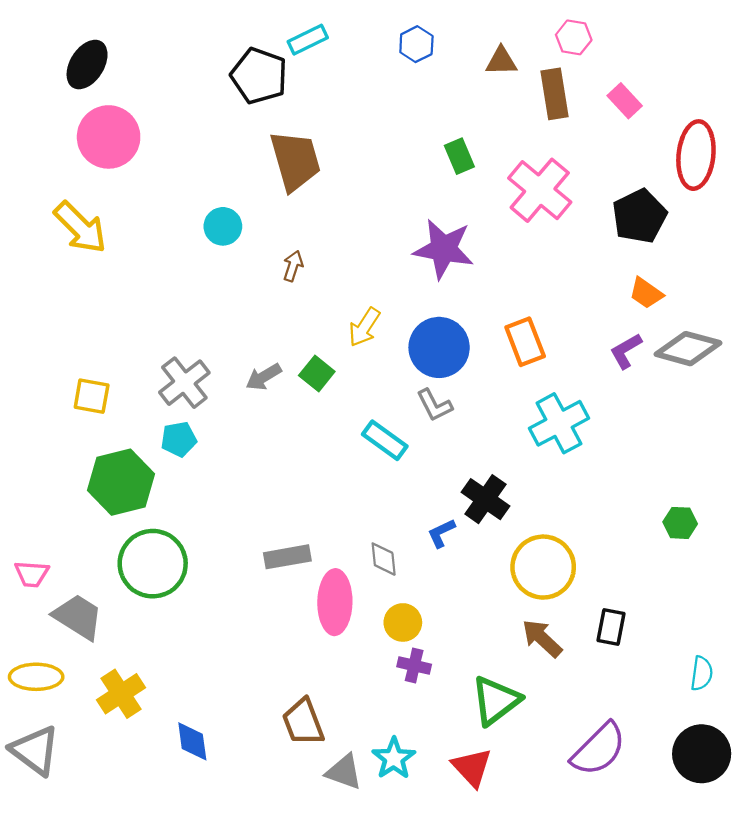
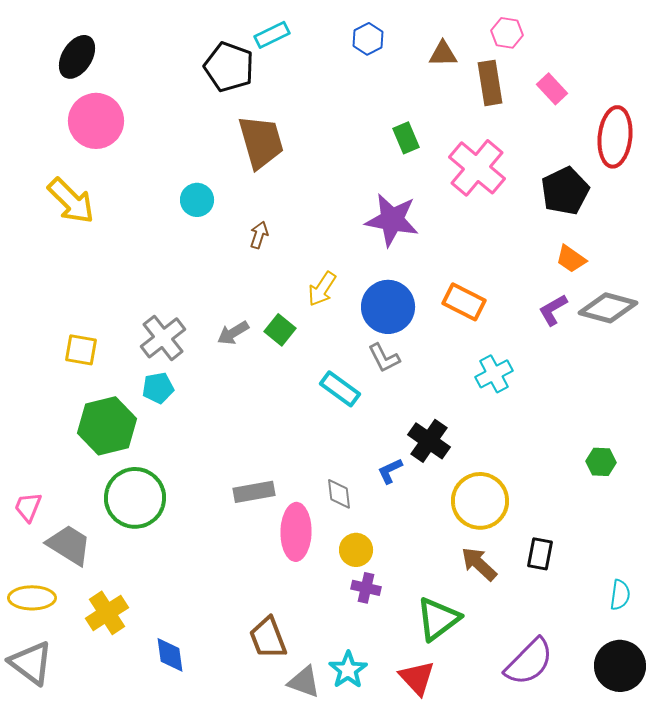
orange rectangle: (525, 342) -> (464, 302), turned -42
cyan cross: (559, 423) -> (494, 374), size x0.7
pink trapezoid: (32, 574) -> (28, 507), turned 108

